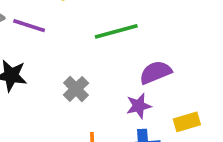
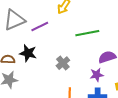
purple line: (29, 26) -> (40, 26), turned -48

